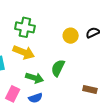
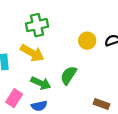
green cross: (25, 27) -> (37, 25), turned -30

